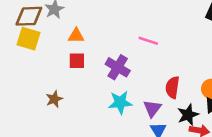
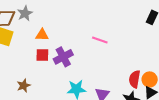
purple cross: (118, 67) -> (63, 57), moved, turned 30
red semicircle: (172, 87) -> (135, 79), moved

